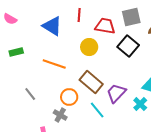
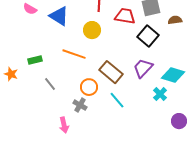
blue triangle: (52, 26) -> (59, 16), moved
yellow circle: (89, 47) -> (92, 30), moved
green rectangle: (16, 52) -> (35, 60), moved
purple trapezoid: (116, 93) -> (143, 68), moved

